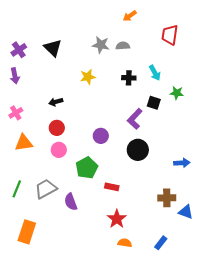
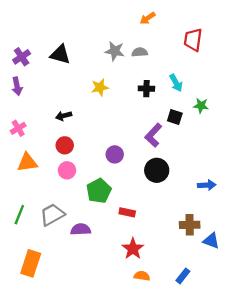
black triangle: (53, 48) -> (60, 55), turned -30
purple semicircle: (71, 202) -> (81, 229), turned 108

